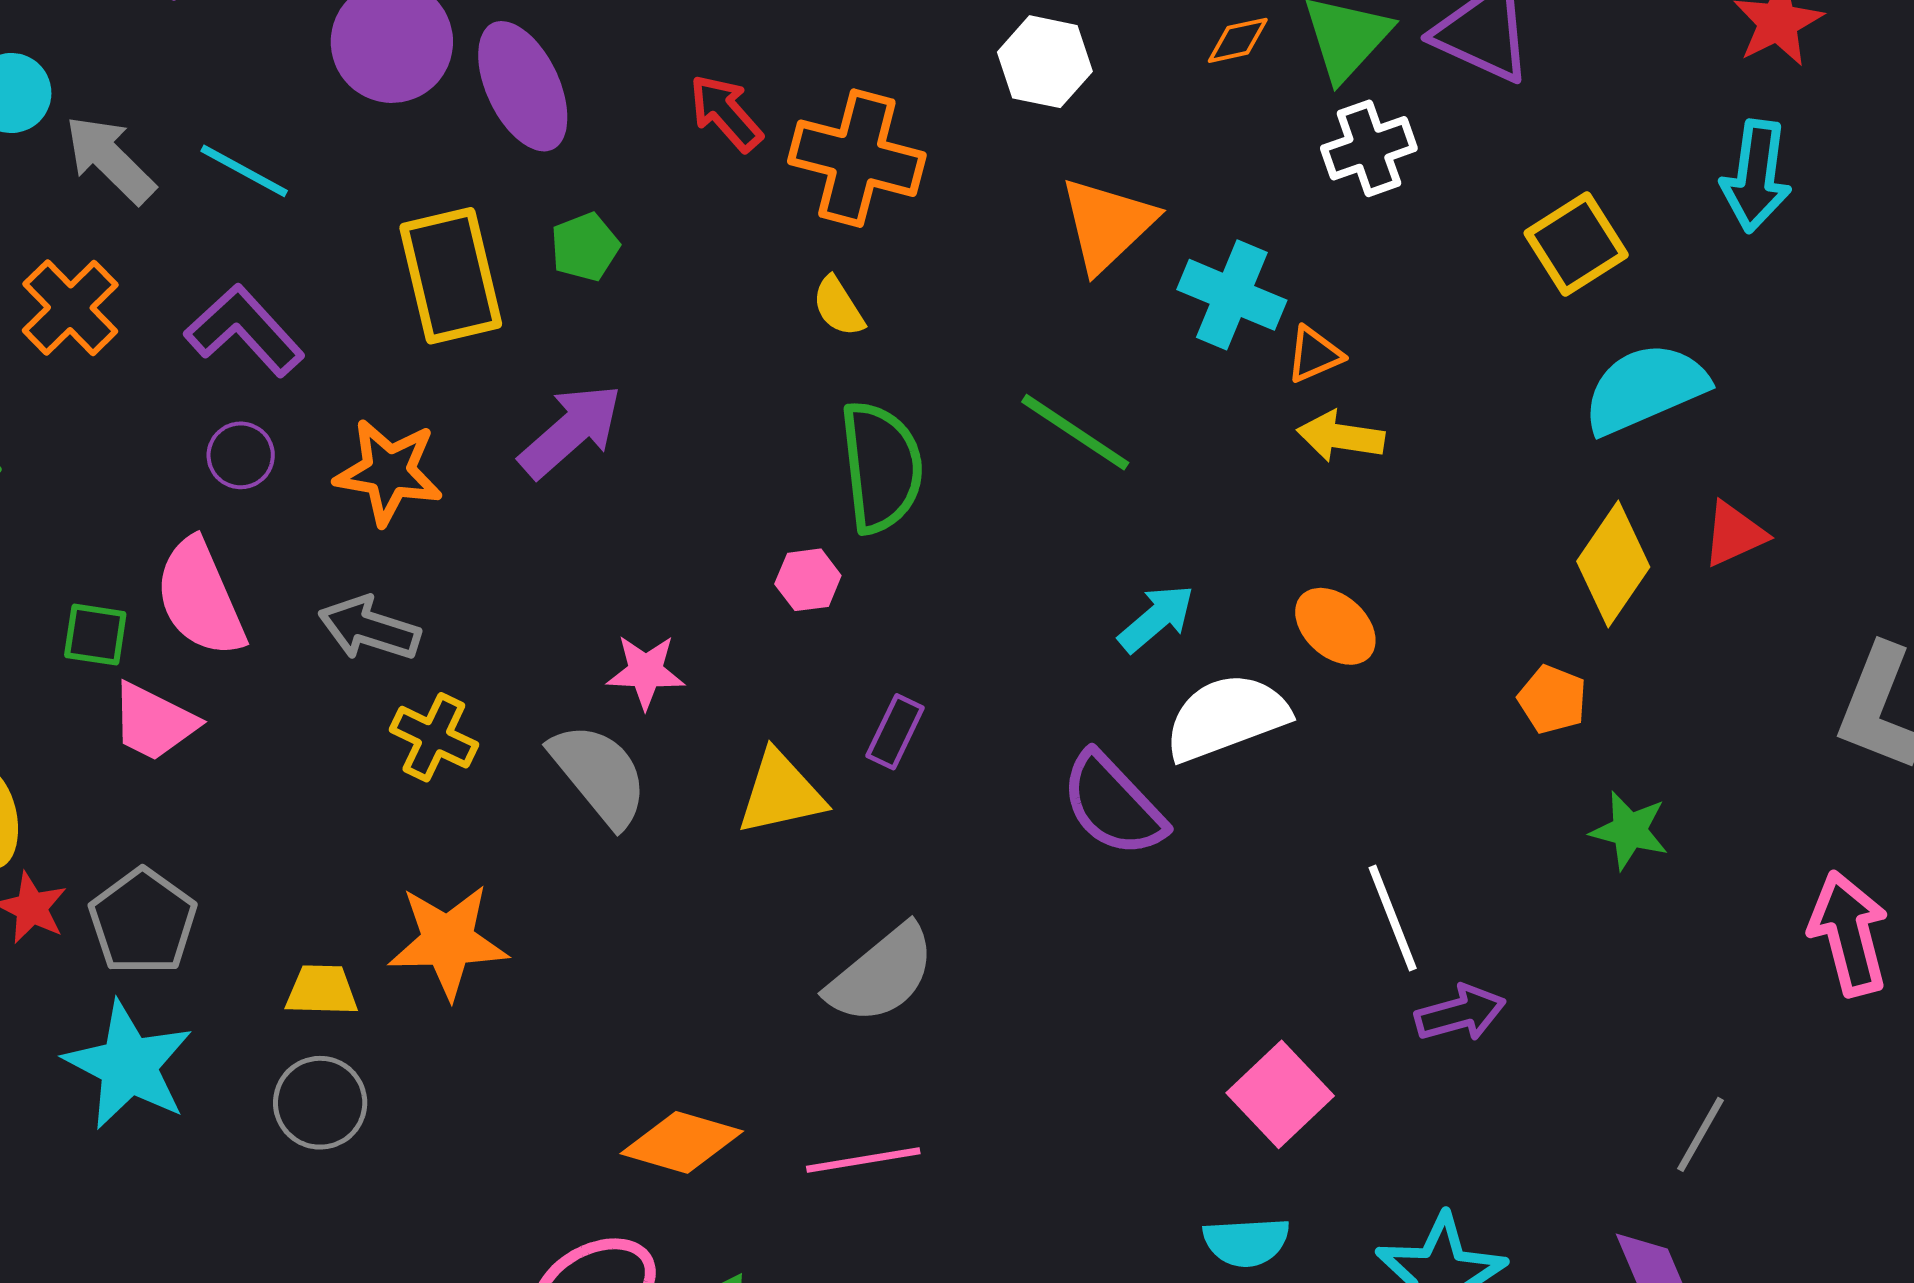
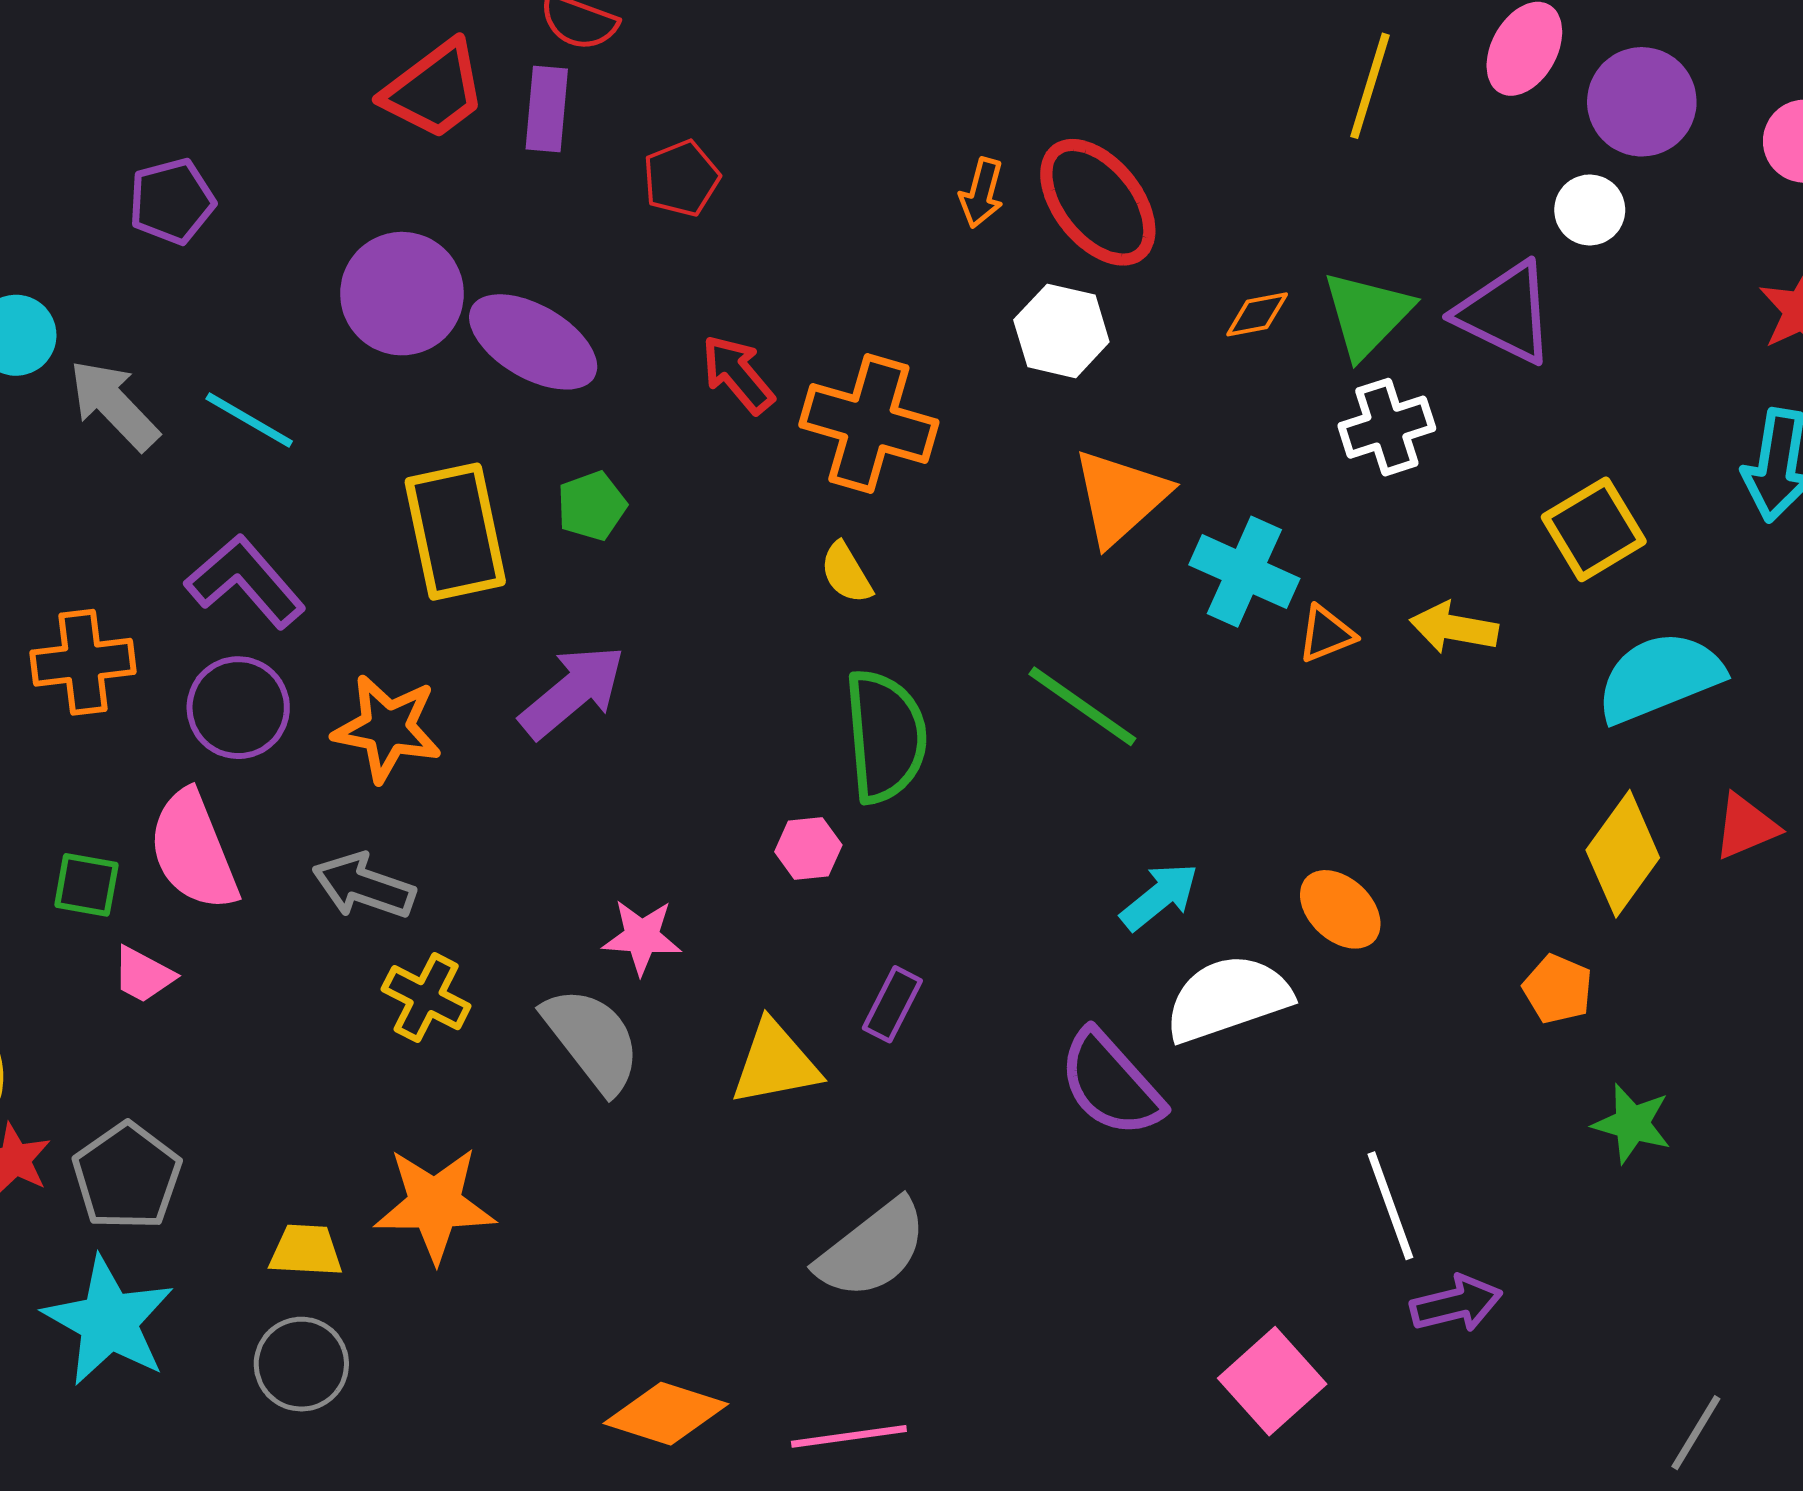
purple ellipse: (523, 86) -> (533, 342), turned -36
orange cross: (70, 308) -> (83, 662), moved, turned 36
yellow arrow: (1341, 436) -> (1454, 628), moved
purple circle: (241, 455) -> (238, 708), size x1.5
pink trapezoid: (154, 722) -> (143, 975), size x0.7

